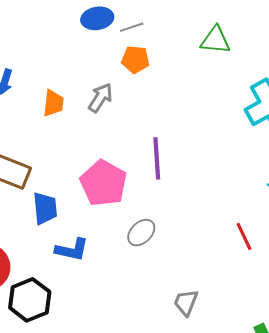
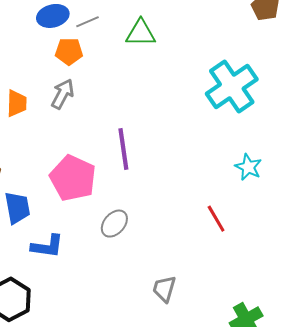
green triangle: (215, 40) -> (141, 33), moved
orange pentagon: (135, 60) -> (69, 51), moved

